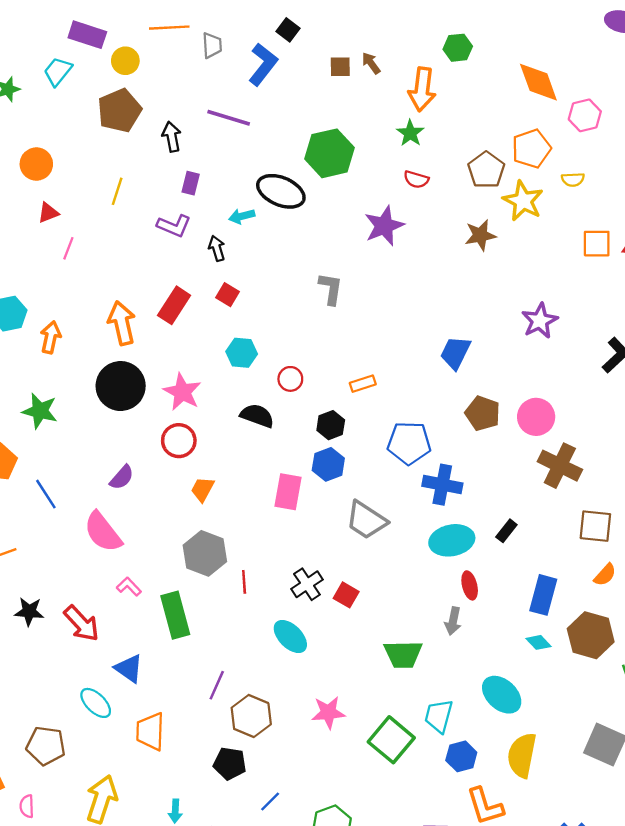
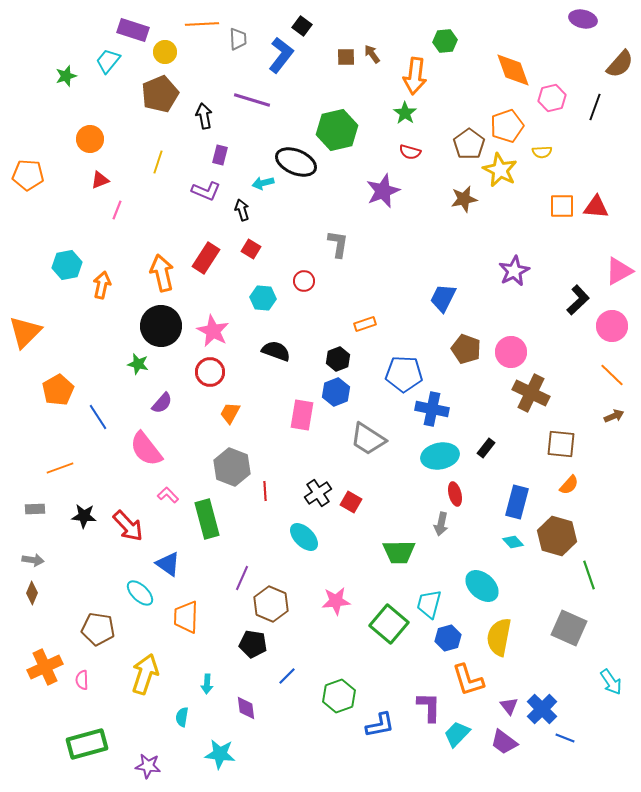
red circle: (290, 379) -> (304, 281), moved
green star: (40, 411) -> (138, 364), moved, size x0.7

